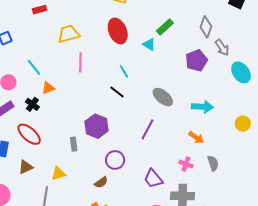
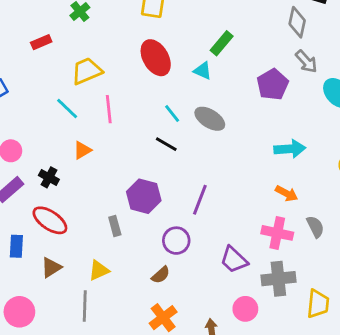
gray diamond: (206, 27) -> (297, 22), moved
cyan line: (34, 67) -> (67, 109), moved
orange triangle: (48, 88) -> (82, 150), moved
gray ellipse: (163, 97) -> (210, 119), moved
purple line: (147, 129) -> (200, 200), moved
pink cross: (186, 164) -> (277, 233), size x1.5

